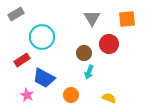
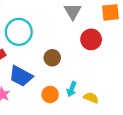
brown circle: (84, 53) -> (52, 58), moved
cyan arrow: (89, 72) -> (72, 89), moved

